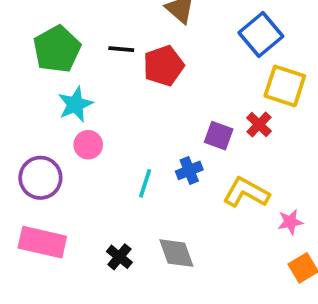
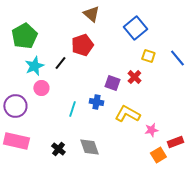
black line: (121, 49) -> (60, 63), moved, turned -56
yellow square: (285, 86) -> (148, 56), size x0.6
blue cross: (189, 170) -> (96, 102), turned 32

